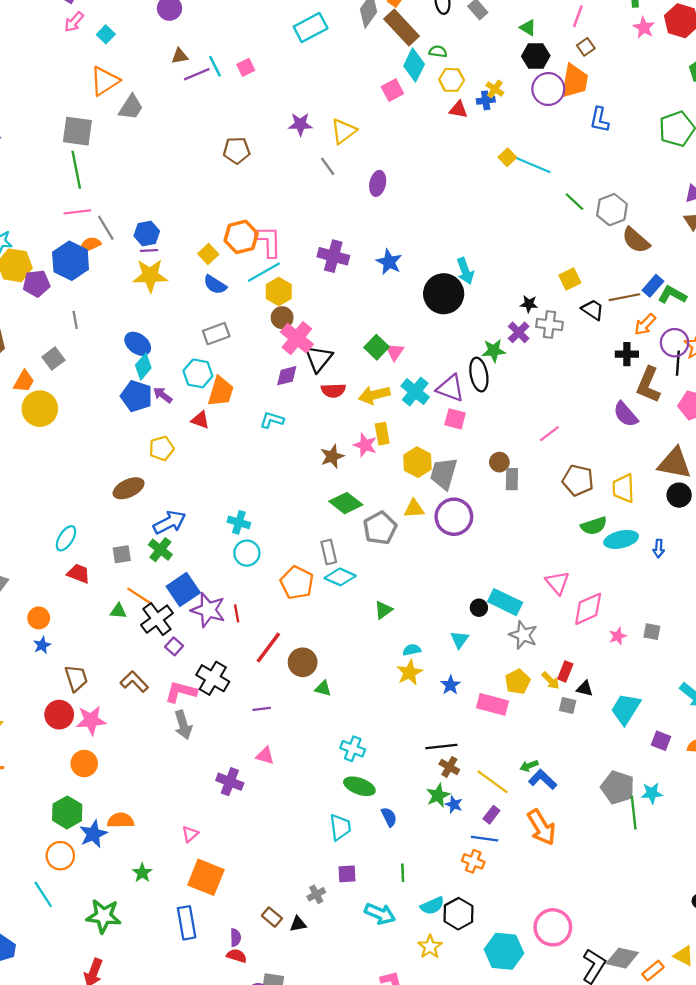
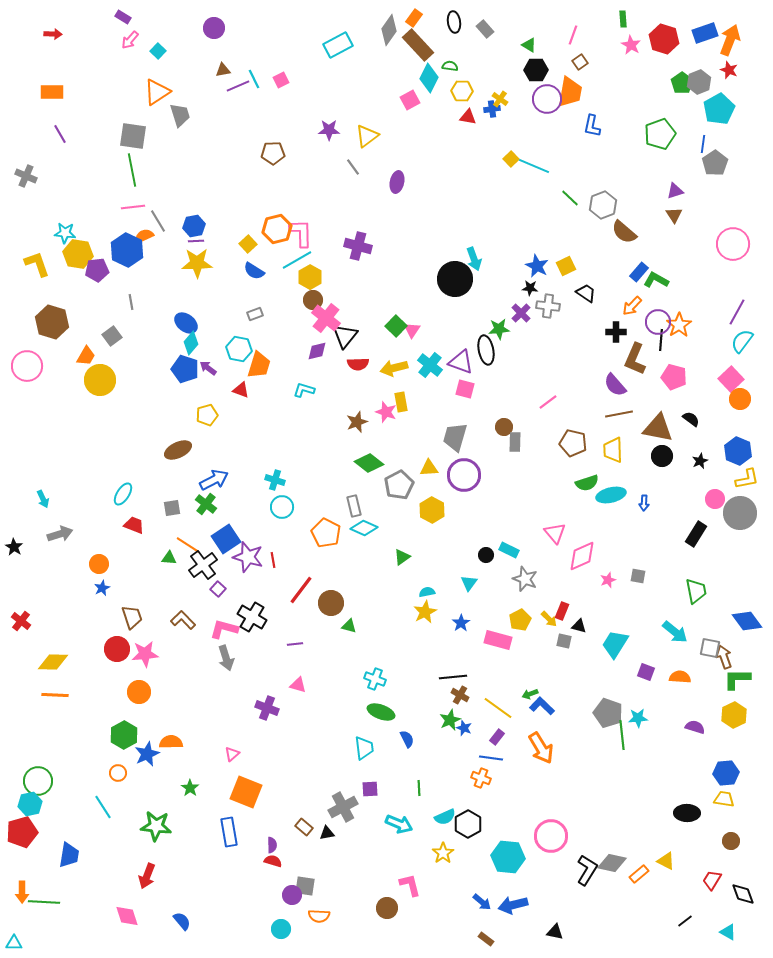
gray trapezoid: (131, 107) -> (180, 115), turned -50
blue star: (389, 262) -> (537, 266), moved
brown line: (625, 297) -> (619, 414), moved
gray rectangle: (216, 334) -> (255, 314), size x0.7
yellow hexagon: (417, 462) -> (432, 510), moved
cyan rectangle: (505, 602) -> (509, 550), size x0.7
orange circle: (60, 856) -> (118, 773), size x0.7
gray cross: (316, 894) -> (343, 807), size x1.8

